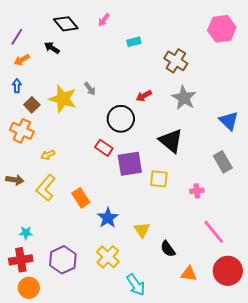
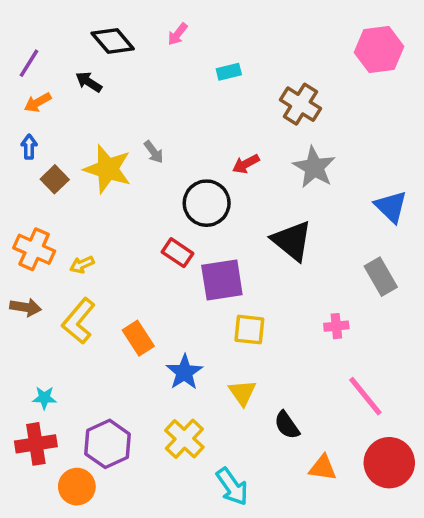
orange cross: (22, 131) -> (34, 249), moved
yellow square: (159, 179) -> (249, 330), moved
orange circle: (29, 288) -> (77, 487), moved

